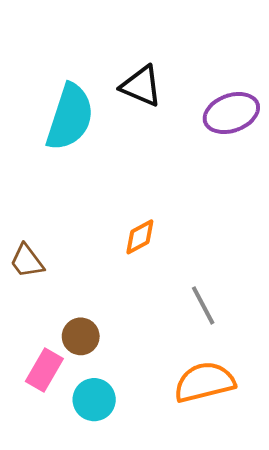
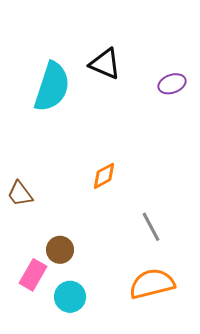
purple ellipse: (231, 113) -> (172, 84), size x0.7

